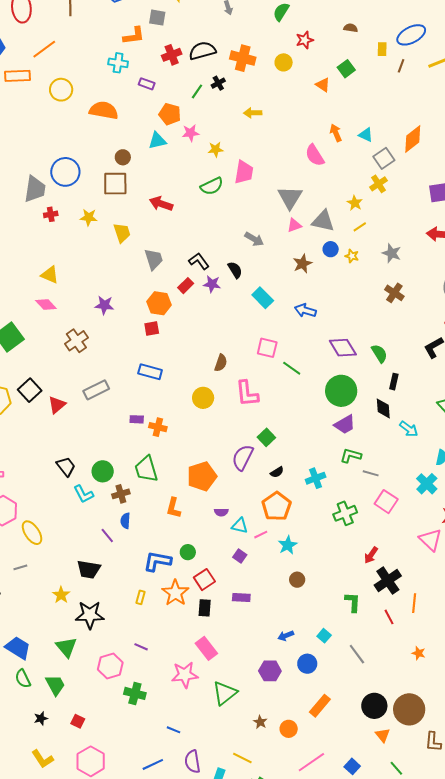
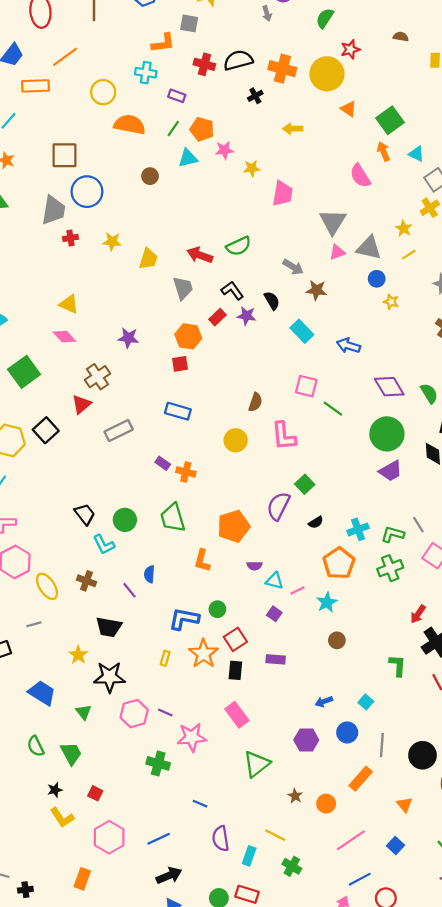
red cross: (172, 55) -> (204, 64), turned 36
yellow circle: (284, 62) -> (327, 74), size x1.8
green square: (346, 69) -> (390, 120), moved, size x1.4
orange triangle: (323, 85) -> (349, 109), moved
yellow circle: (61, 90) -> (103, 92), moved
green line: (197, 91) -> (173, 129), moved
brown square: (115, 184) -> (64, 155), moved
green semicircle: (212, 186) -> (239, 246), moved
red arrow: (161, 204) -> (200, 255), moved
yellow trapezoid: (122, 233) -> (148, 259), turned 35
yellow star: (352, 256) -> (391, 302), moved
brown star: (302, 264) -> (316, 290), moved, turned 30
red triangle: (57, 405) -> (81, 404), moved
purple rectangle: (137, 419) -> (163, 463), turned 32
green L-shape: (351, 456) -> (393, 534), moved
gray line: (371, 473) -> (418, 525), turned 42
brown cross: (121, 494) -> (86, 581), moved, turned 36
orange pentagon: (277, 506) -> (339, 563), moved
green triangle: (66, 647) -> (84, 712), size x0.7
blue trapezoid: (18, 648) -> (42, 693), moved
gray line: (357, 654) -> (382, 745), moved, turned 40
pink hexagon: (110, 666) -> (134, 714), moved
pink star: (185, 675) -> (192, 737), moved
black circle: (374, 706) -> (423, 755), moved
orange triangle: (383, 735) -> (405, 805), moved
yellow L-shape: (43, 759) -> (62, 817), moved
blue line: (153, 764) -> (159, 839), moved

